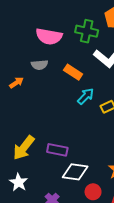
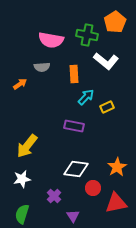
orange rectangle: (73, 72) -> (74, 74), turned 54
purple rectangle: (57, 150) -> (74, 126), moved
white star: (19, 182) -> (22, 179), turned 30

